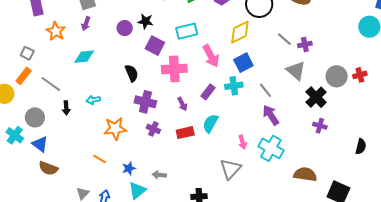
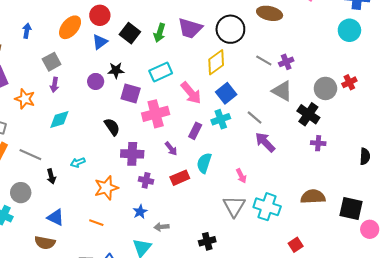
blue triangle: (40, 144) -> (56, 217), moved
cyan cross: (271, 148) -> (267, 207), moved
blue star: (129, 168) -> (140, 212), moved

